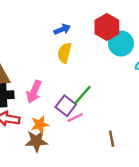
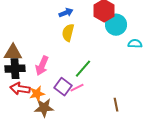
purple square: (66, 106) -> (63, 87), moved
orange star: (40, 125) -> (37, 94), moved
brown line: (112, 139) -> (116, 105), moved

